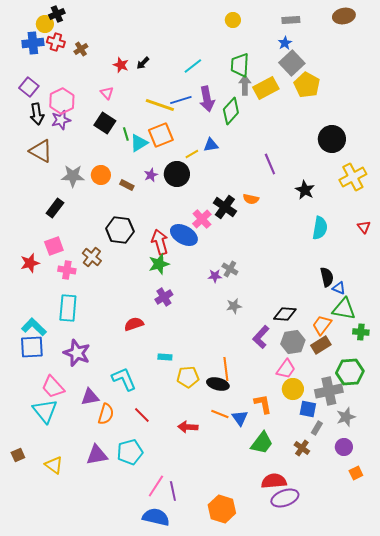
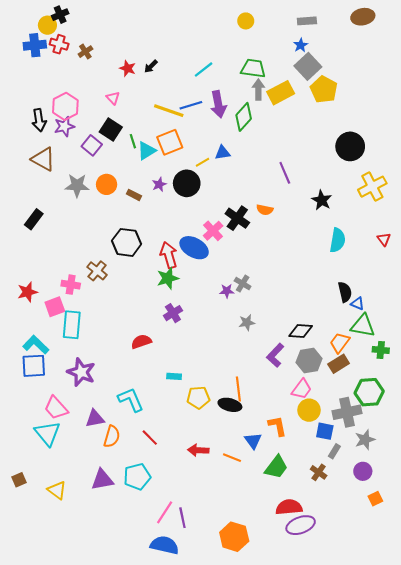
green trapezoid: (240, 65) -> (253, 68), turned 95
purple square: (29, 87) -> (92, 145), moved
black rectangle: (55, 208) -> (34, 219), moved
pink square: (54, 246) -> (55, 307), moved
red star: (30, 263) -> (27, 292), moved
orange line: (220, 414) -> (232, 458), moved

